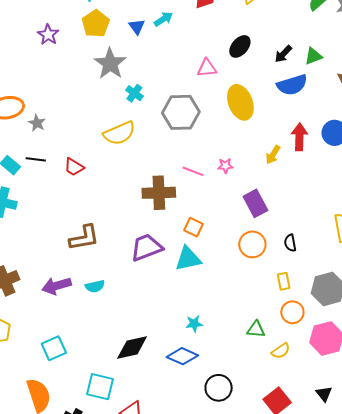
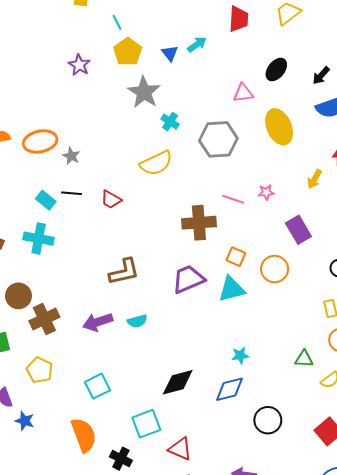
orange circle: (252, 244) -> (275, 269), moved
blue diamond: (182, 356) -> (230, 389), turned -36
cyan square: (100, 387) -> (146, 424), turned -32

